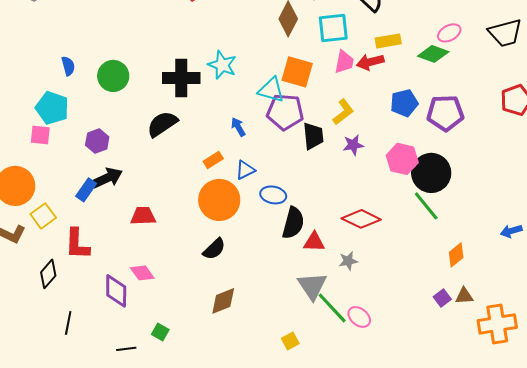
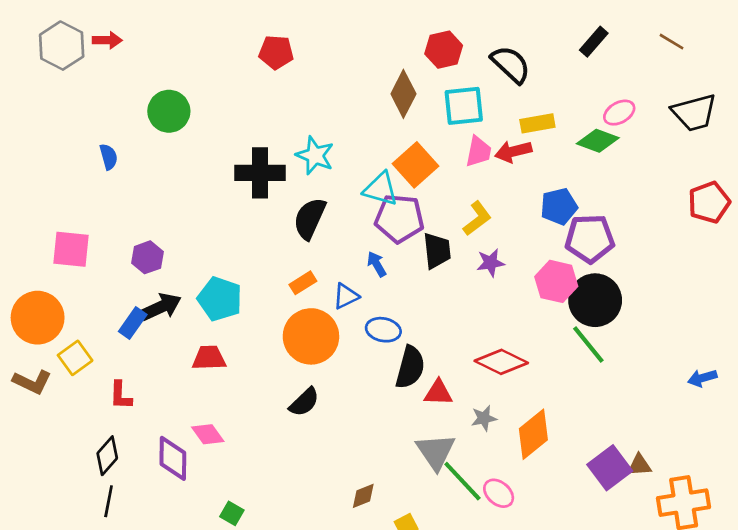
orange square: (297, 72) -> (415, 165), turned 32
green circle: (113, 76) -> (169, 111), moved
cyan pentagon: (52, 108) -> (220, 299), moved
purple pentagon: (445, 113) -> (590, 239), moved
black semicircle: (162, 124) -> (310, 218), moved, turned -32
blue arrow: (238, 127) -> (377, 264), moved
pink square: (40, 135) -> (71, 249), size x1.4
red L-shape: (77, 244) -> (121, 395), size x0.7
orange diamond: (456, 255) -> (533, 434), moved, size x1.5
black diamond: (48, 274) -> (107, 456), moved
purple square: (442, 298) -> (610, 468), size x1.8
brown diamond: (223, 301) -> (363, 496), moved, size x0.7

